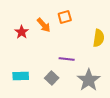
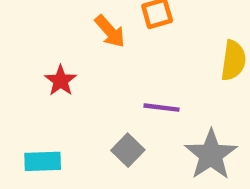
red star: (22, 32) -> (61, 81), moved
cyan rectangle: (21, 76) -> (43, 161), moved

